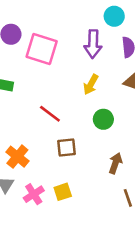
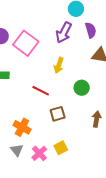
purple arrow: (93, 44) -> (64, 32), turned 35
pink square: (42, 49) -> (26, 43), turned 30
yellow arrow: (91, 84) -> (59, 65), moved

